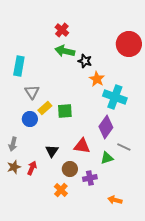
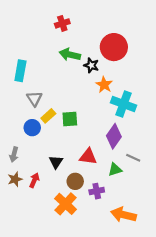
red cross: (62, 30) -> (62, 23), moved, turned 32
red circle: (129, 44) -> (114, 47), moved
orange cross: (61, 190) -> (66, 204), size x1.5
orange arrow: (115, 200) -> (124, 215), size x1.6

